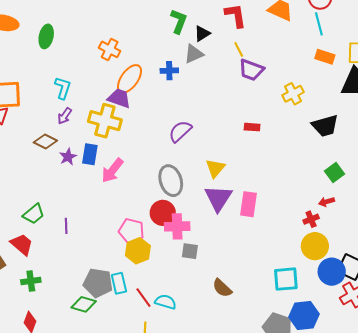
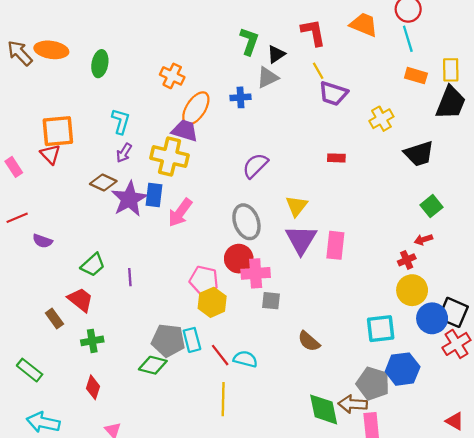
purple star: (68, 157) -> (129, 199), size x1.8

